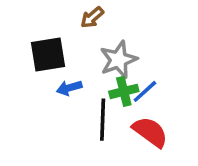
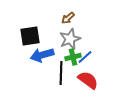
brown arrow: (92, 17) -> (68, 18), moved
blue arrow: (69, 88) -> (42, 55), size x1.6

